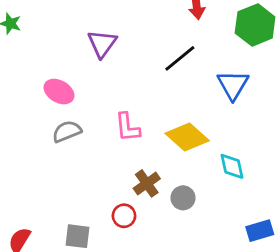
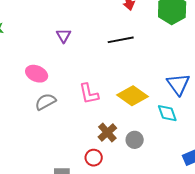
purple triangle: (102, 44) -> (64, 36), size x0.7
black line: (180, 58) -> (121, 40), turned 35
blue triangle: (233, 85) -> (178, 84), moved

